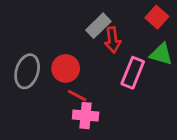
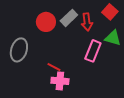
red arrow: (113, 40) -> (87, 22), moved
red circle: (66, 68) -> (46, 22), moved

